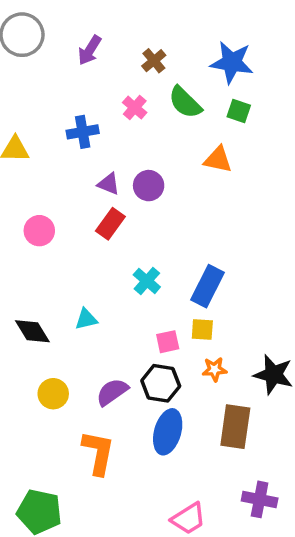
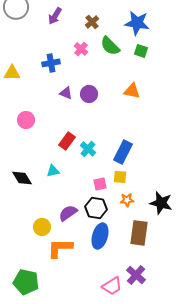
orange triangle: (218, 160) -> (132, 91), moved
red rectangle: (110, 224) -> (67, 141), moved
yellow circle: (53, 394) -> (42, 227), moved
orange L-shape: (98, 453) -> (60, 248), turned -100
purple cross: (260, 499) -> (136, 275), moved, turned 30

